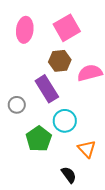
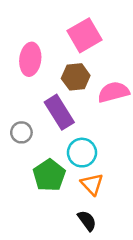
pink ellipse: (25, 30) -> (30, 59), moved
orange triangle: (87, 149) -> (92, 184), moved

